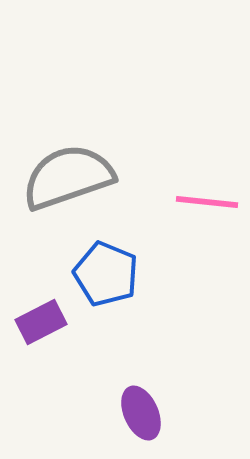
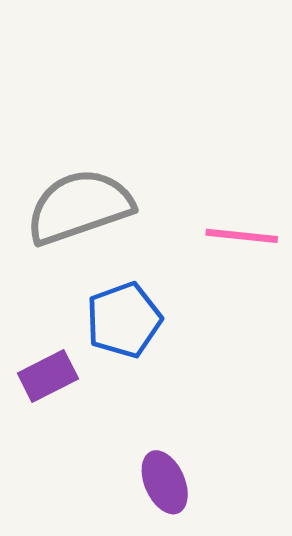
blue pentagon: (106, 274) -> (124, 320), turned 30

